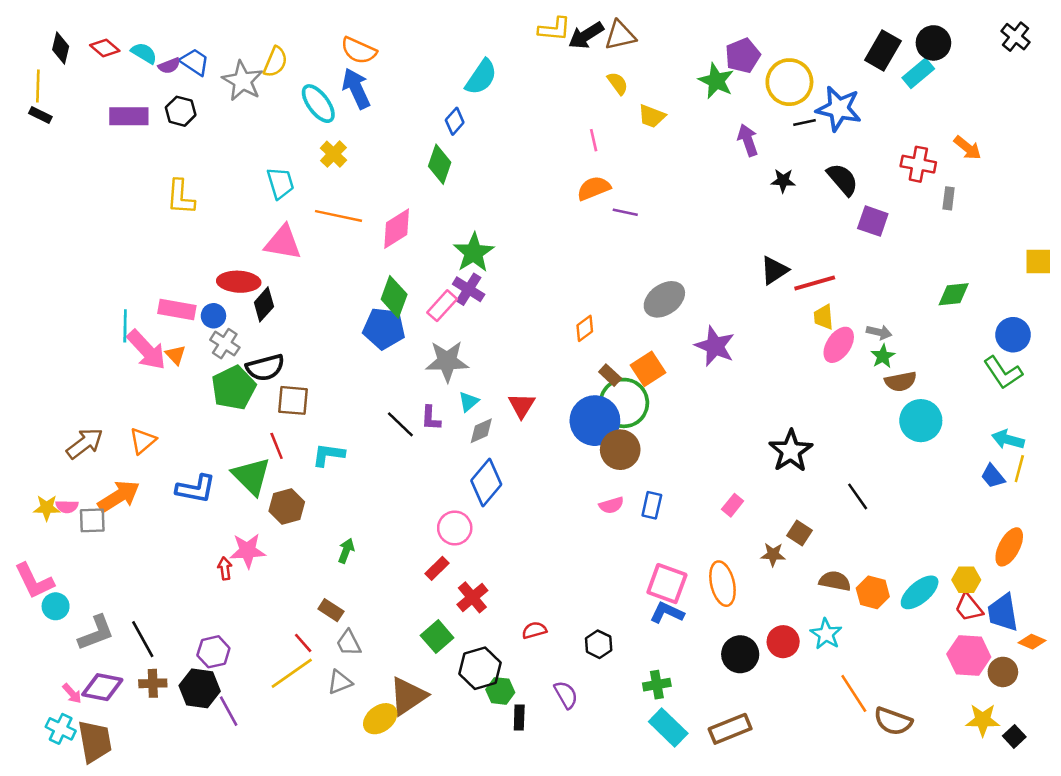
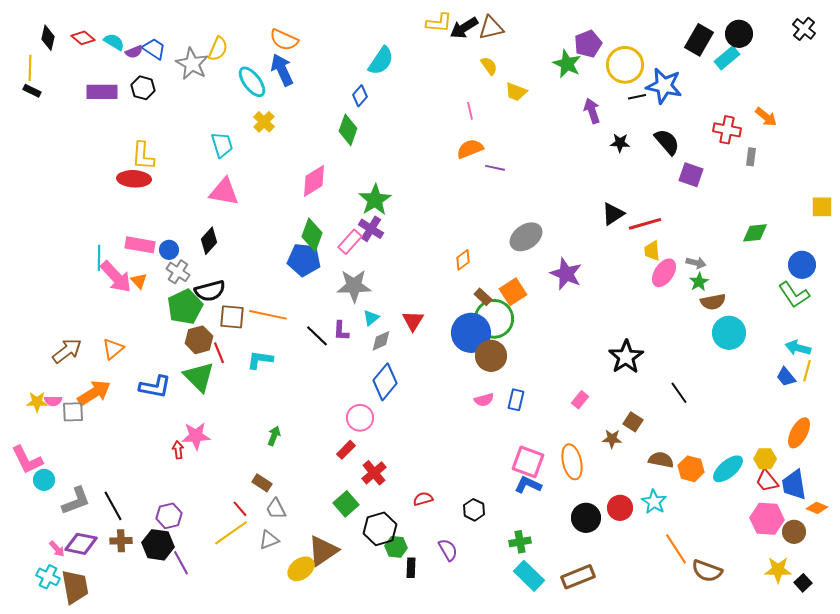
orange line: (339, 216) -> (268, 315), moved
red ellipse: (239, 282) -> (134, 179), moved
brown hexagon: (287, 507) -> (199, 340), moved

